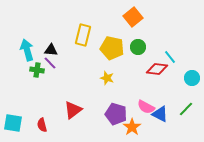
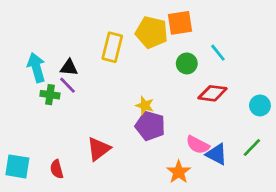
orange square: (133, 17) -> (180, 23), turned 30
yellow pentagon: (112, 48) -> (152, 32), moved
cyan line: (170, 57) -> (218, 53), moved
purple pentagon: (116, 114) -> (150, 126), moved

